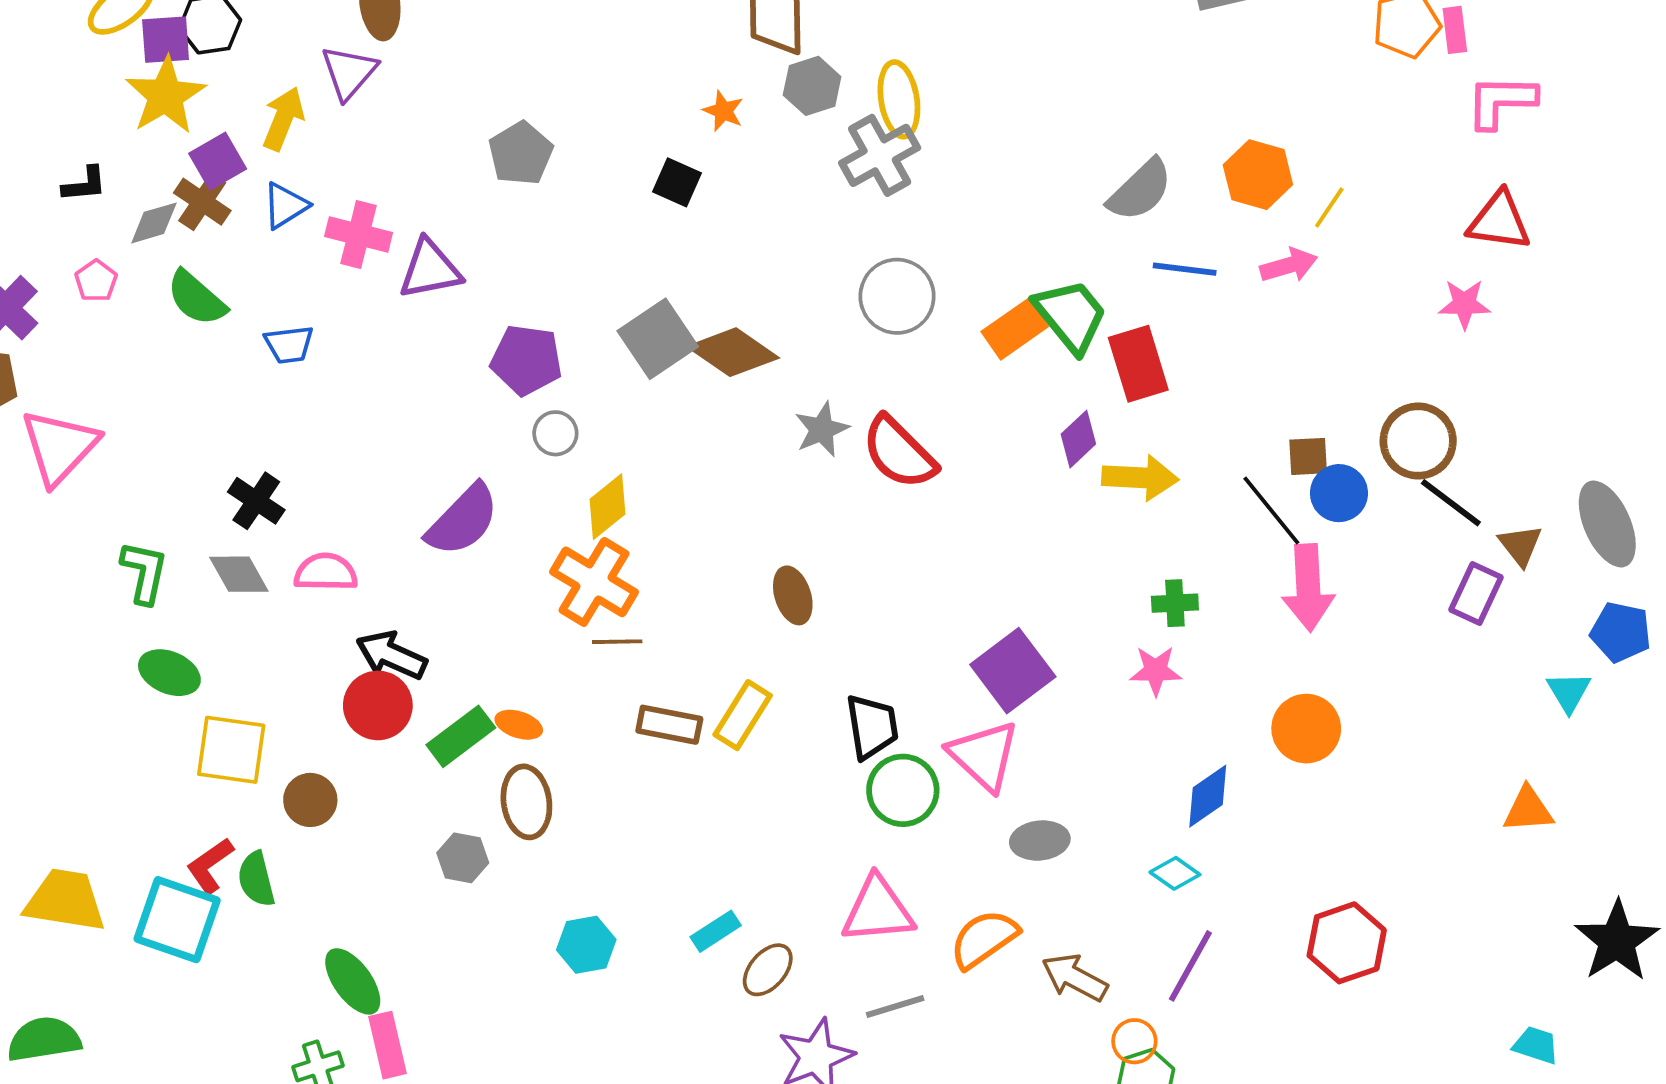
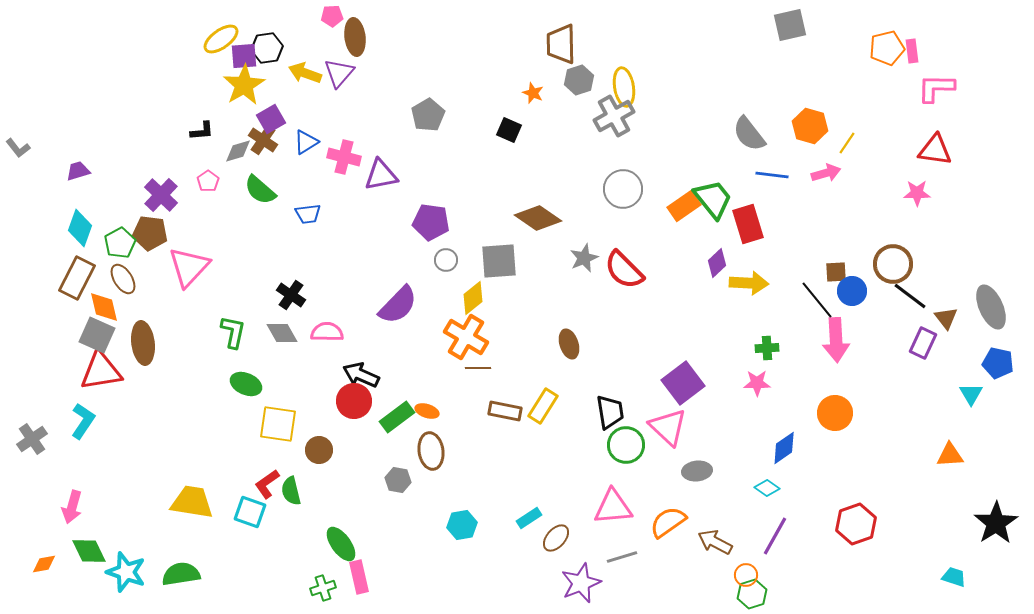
yellow arrow: (283, 119) -> (305, 73), moved, turned -92
gray semicircle: (1140, 190) -> (749, 134), turned 96
gray square: (658, 339) -> (499, 261), moved, turned 30
cyan square: (177, 920) -> (250, 512), size x0.7

